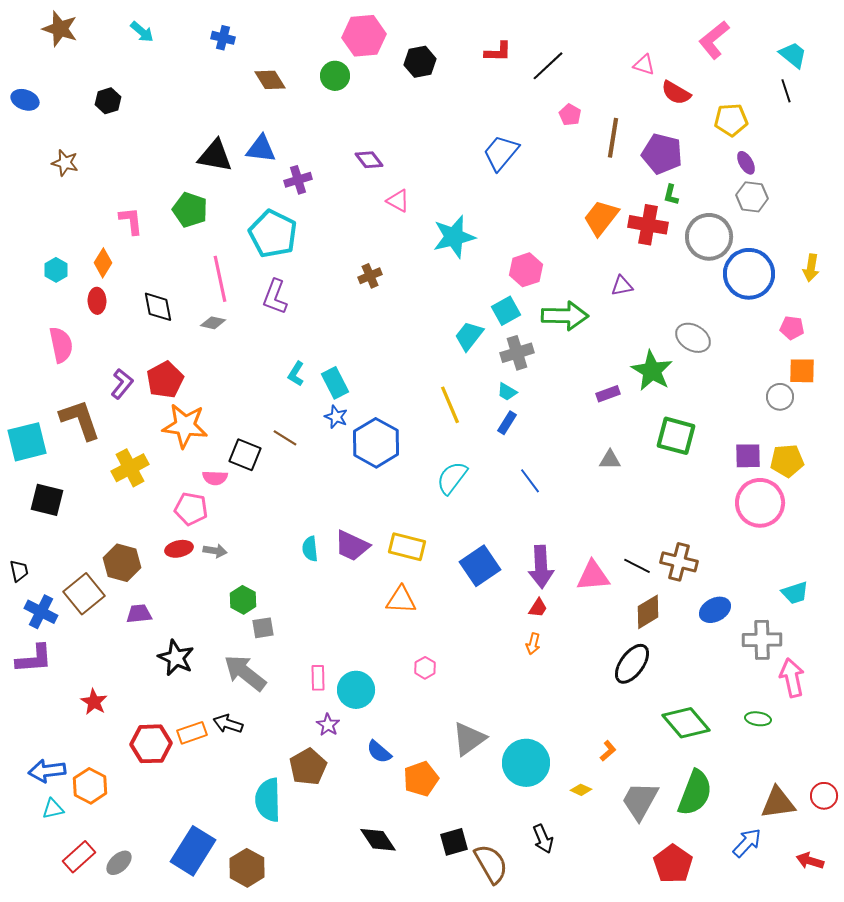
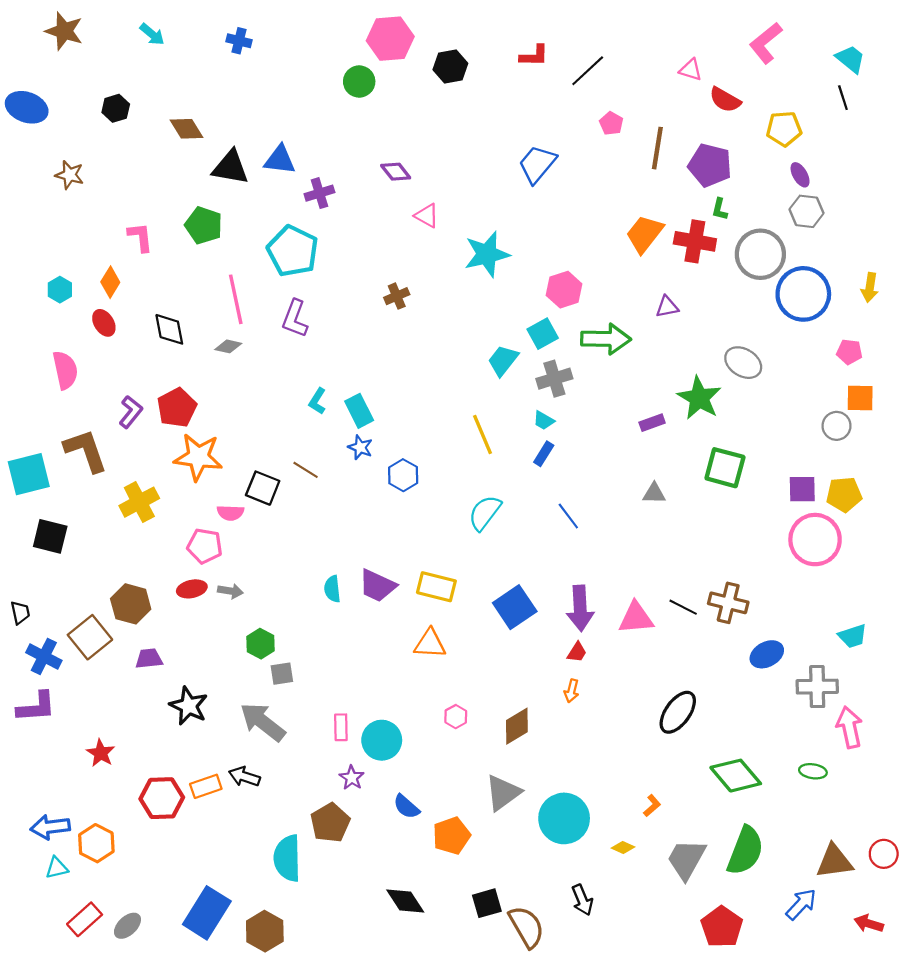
brown diamond: (270, 80) -> (186, 129), moved
blue ellipse: (25, 100) -> (27, 107), size x1.4
red ellipse: (97, 301) -> (104, 323), turned -30
blue hexagon: (376, 443) -> (403, 475), size x0.6
brown diamond: (648, 612) -> (517, 726), moved

